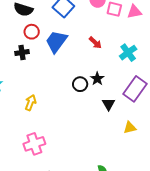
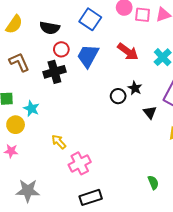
red arrow: (95, 43) -> (128, 52), size x1.5
black cross: (22, 52) -> (54, 72), size x1.5
yellow arrow: (31, 103) -> (59, 142), moved, turned -56

